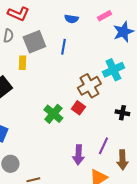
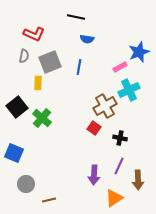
pink rectangle: (104, 16) -> (120, 67), moved
black cross: (122, 113) -> (120, 138), moved
green cross: (53, 114) -> (42, 118), moved

